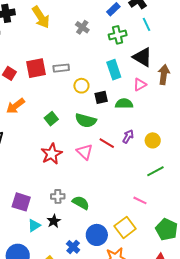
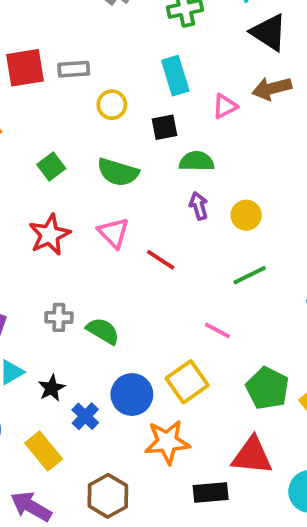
black triangle: (142, 57) -> (269, 32), moved
brown arrow: (164, 75) -> (272, 88), turned -114
black square: (101, 97) -> (164, 127), moved
green semicircle: (124, 104) -> (197, 161), moved
purple arrow: (128, 136) -> (199, 206), turned -48
red line: (107, 143) -> (161, 260), moved
black star: (54, 221) -> (52, 388), moved

